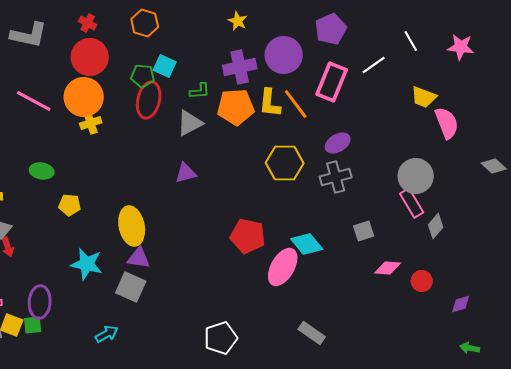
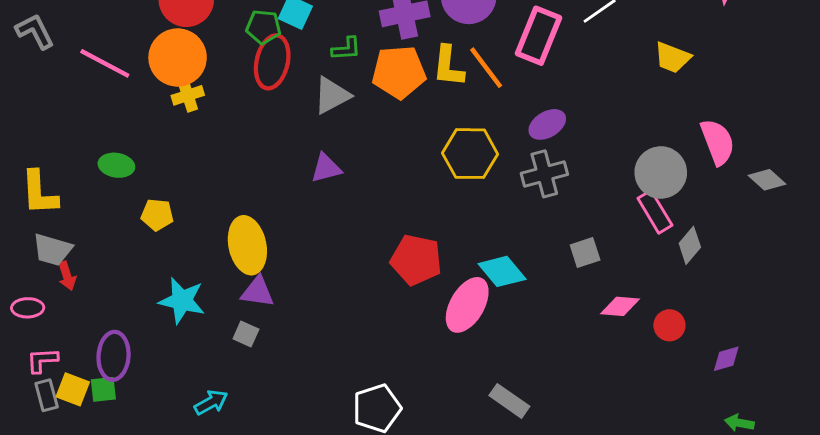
pink semicircle: (447, 123) -> (718, 142), moved
gray diamond: (494, 166) -> (767, 180), moved
gray square: (131, 287) -> (246, 334), size x0.6

